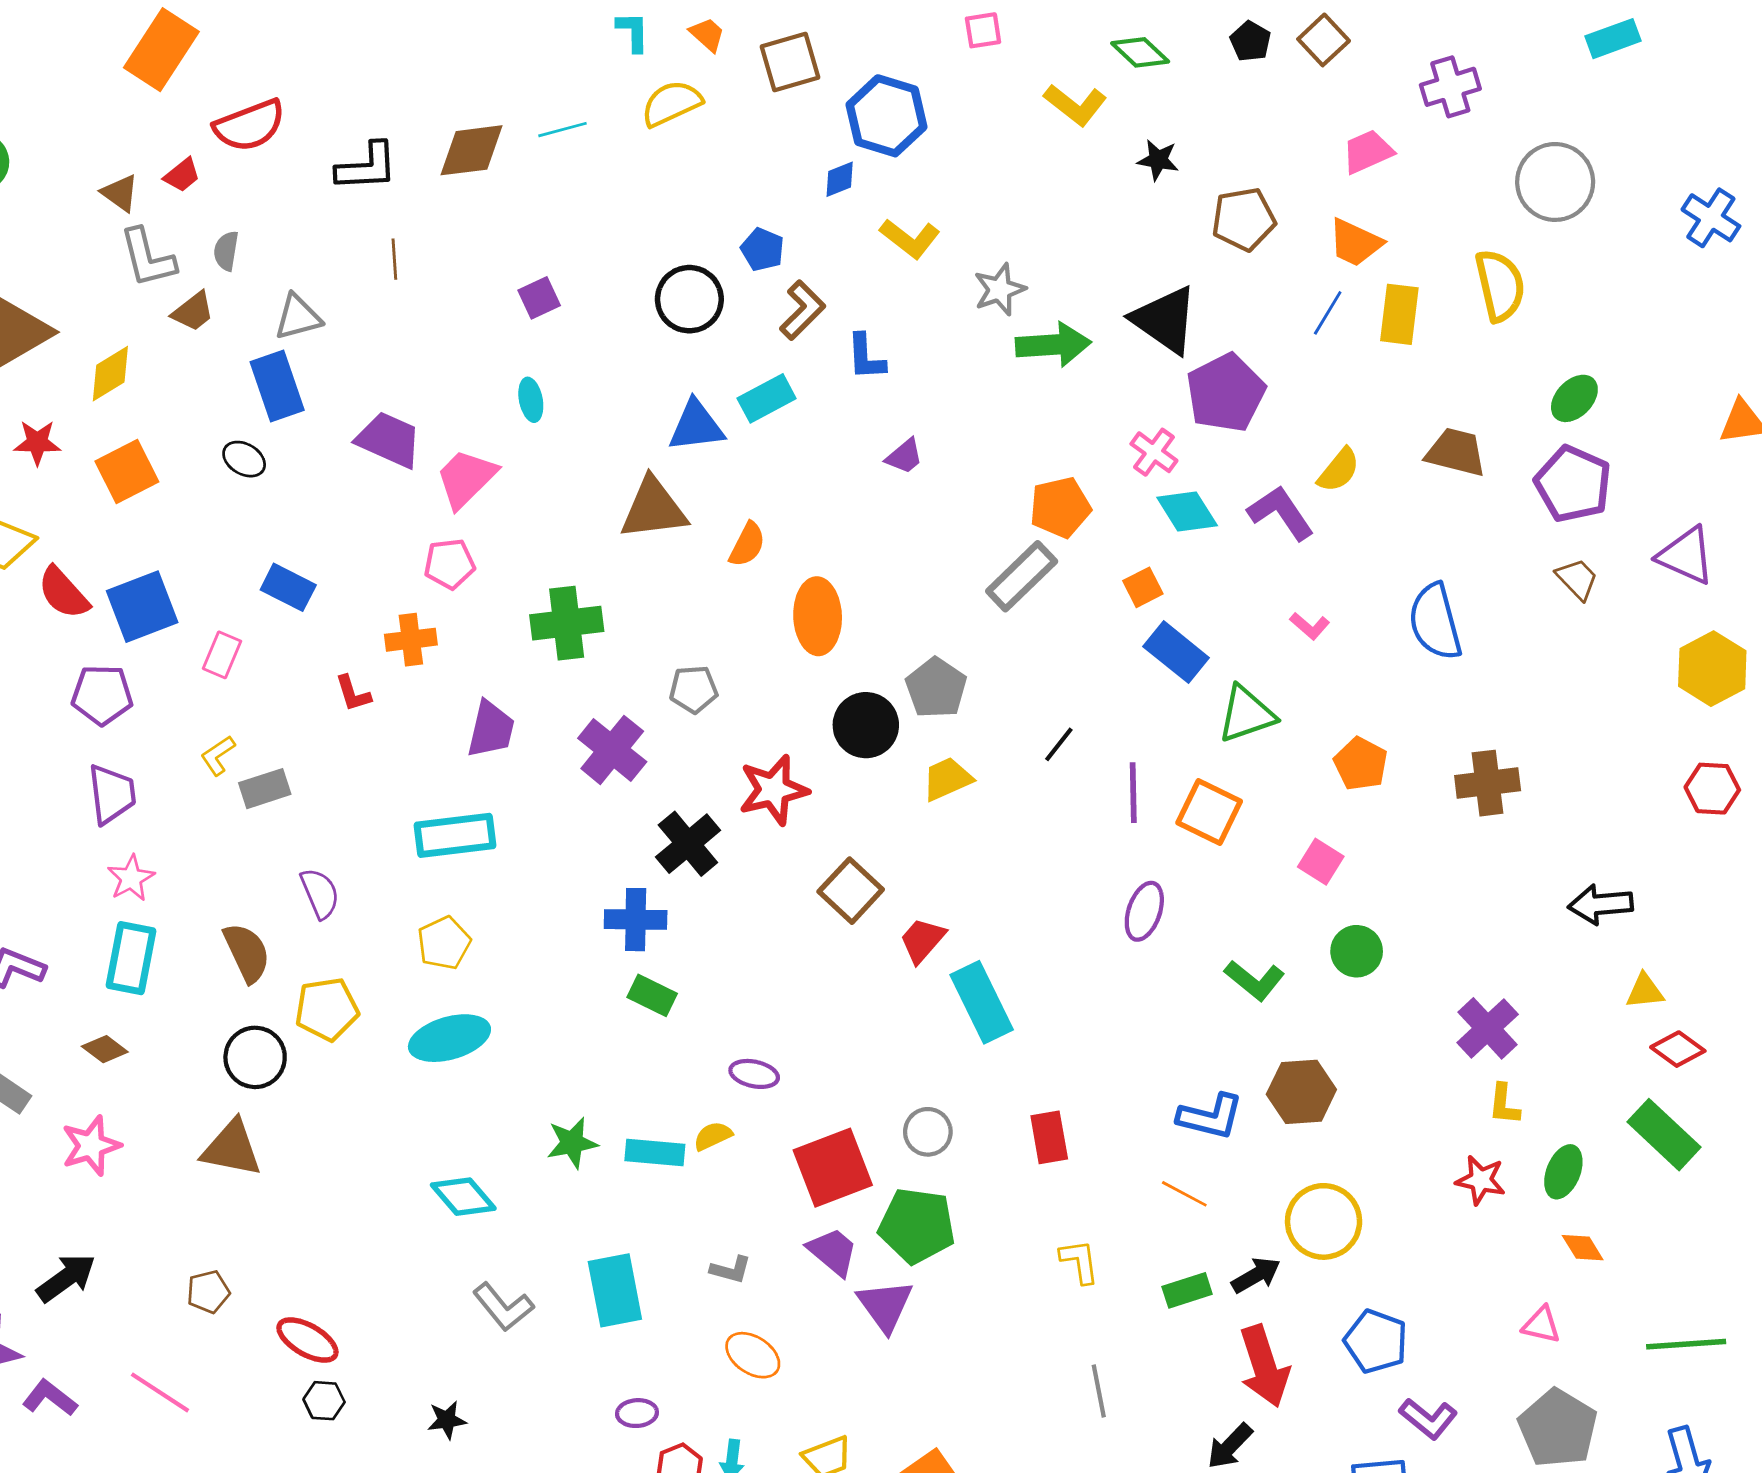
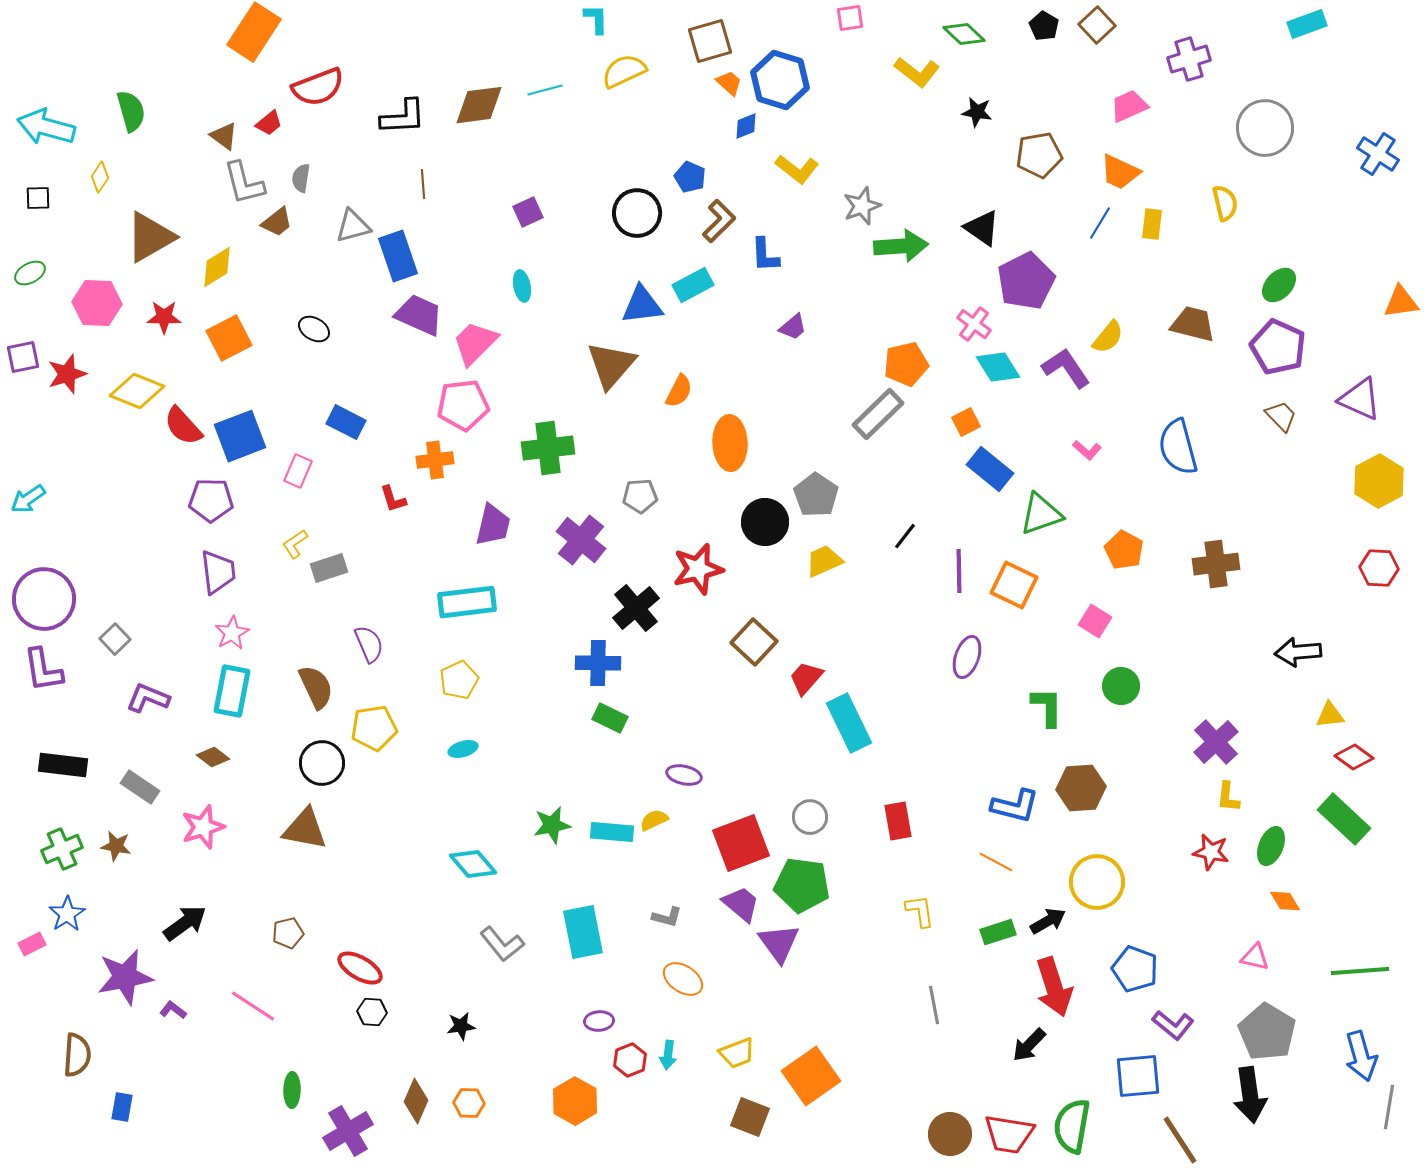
orange trapezoid: (707, 34) -> (729, 83), moved
yellow semicircle: (1500, 285) -> (1225, 203), size x0.7
yellow rectangle: (1399, 314) -> (1152, 224), size x0.7
black triangle: (1165, 320) -> (982, 228), size x0.7
blue rectangle: (277, 386) -> (398, 256), moved
brown triangle: (654, 509) -> (611, 365), turned -42
pink pentagon: (449, 564) -> (463, 405), size x1.4
green L-shape: (1255, 980) -> (1047, 707), turned -129
cyan ellipse: (449, 1038) -> (463, 749), size x0.5
purple L-shape: (50, 1398) -> (173, 1010), size x0.7

